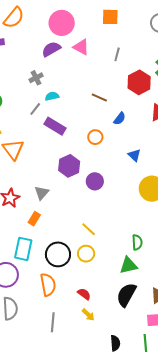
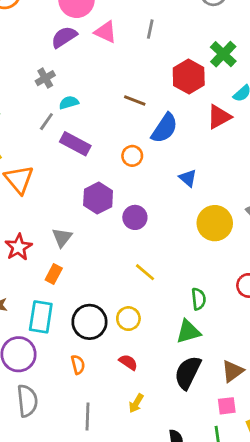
gray line: (117, 54) -> (150, 29), moved
blue semicircle: (120, 119) -> (164, 128), size x1.6
yellow line: (89, 229) -> (145, 272), moved
orange semicircle: (48, 285) -> (78, 365), size x0.6
red semicircle: (84, 294) -> (128, 362), moved
yellow arrow: (88, 315) -> (136, 403), turned 80

